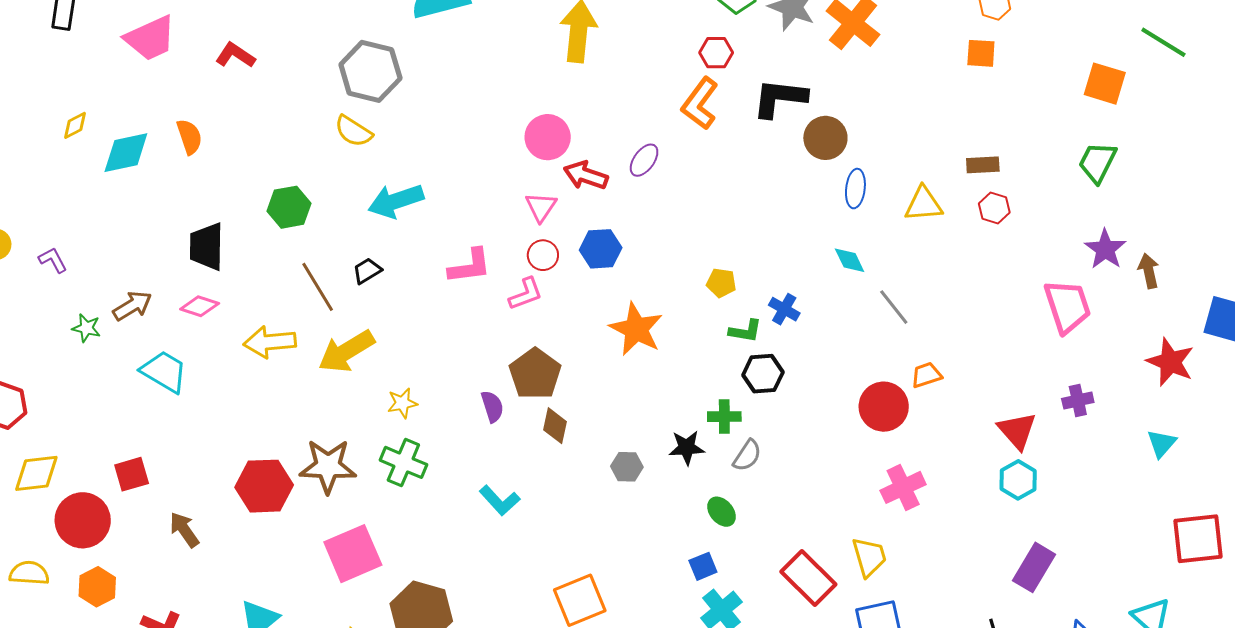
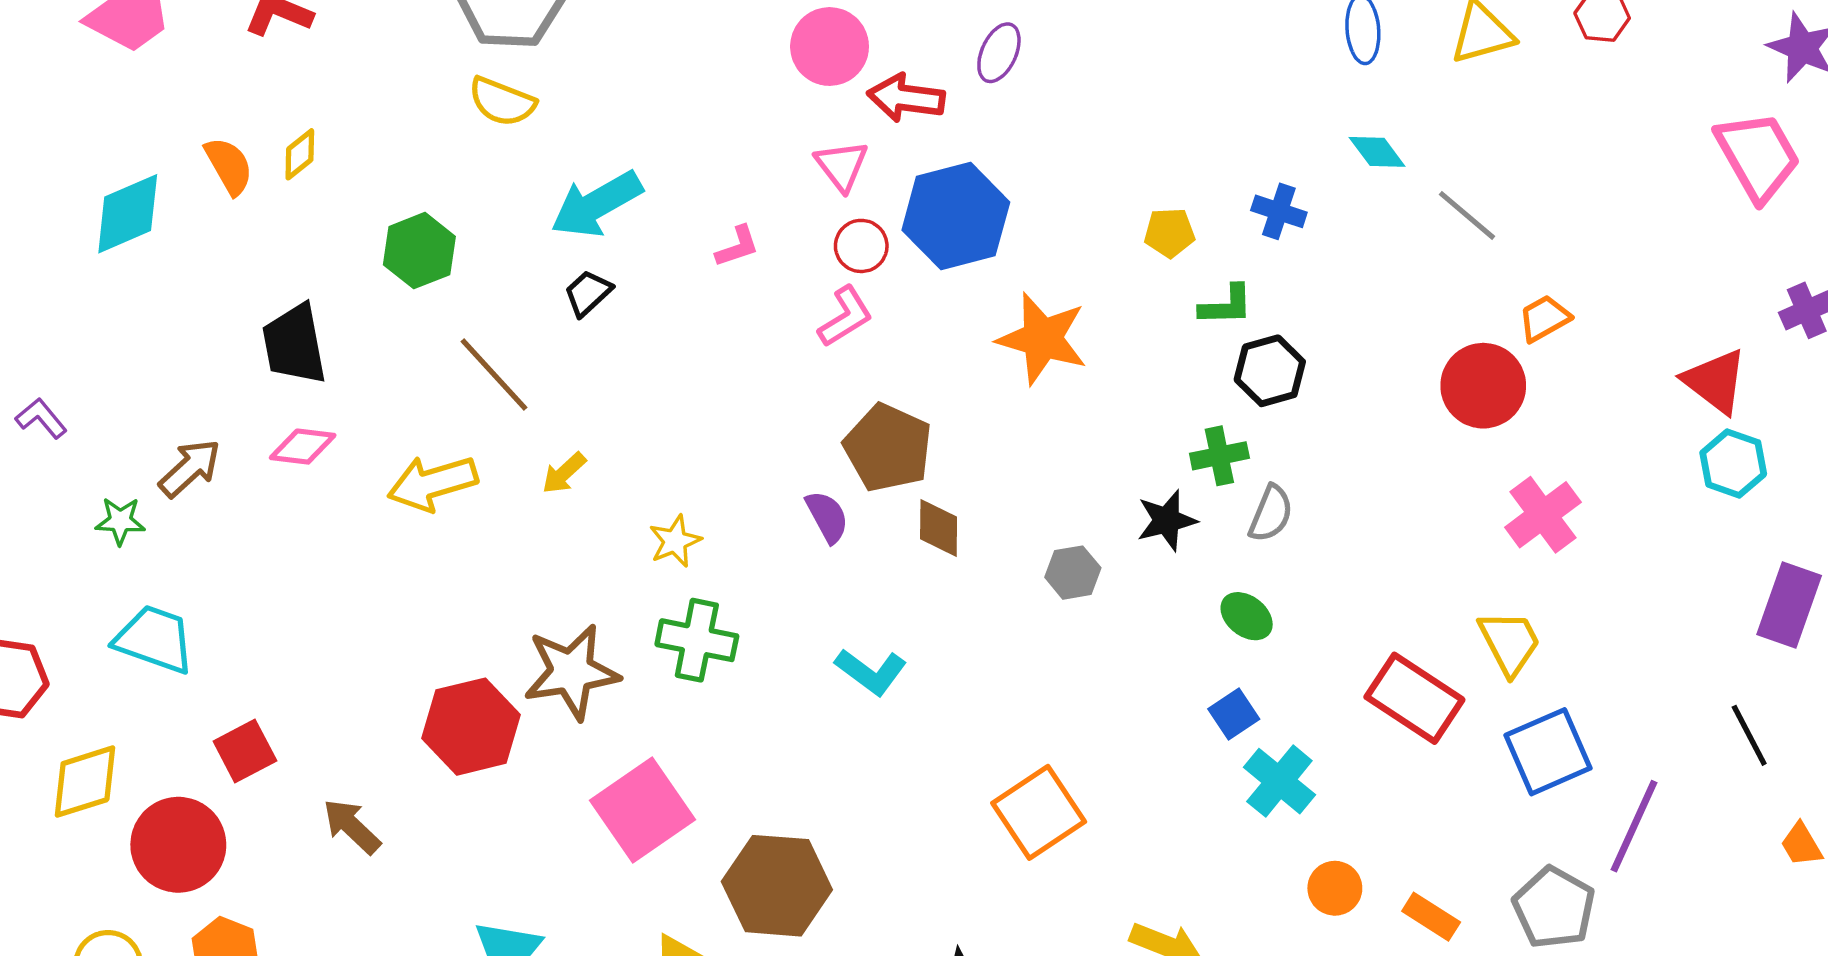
yellow diamond: (75, 125) -> (300, 154), moved
blue hexagon: (601, 249) -> (956, 216), size x1.5
pink L-shape: (470, 266) -> (737, 247), moved, size x0.6
black trapezoid: (367, 271) -> (588, 293), moved
blue cross: (784, 309) -> (1279, 211), moved
yellow arrow: (346, 351) -> (564, 473), size x0.5
cyan trapezoid: (164, 372) -> (155, 639), moved

